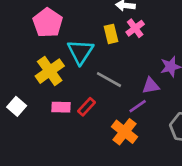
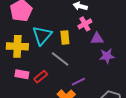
yellow rectangle: (111, 34) -> (65, 37), moved
yellow cross: (50, 71) -> (17, 46), turned 30
purple triangle: (151, 86) -> (97, 39), moved

